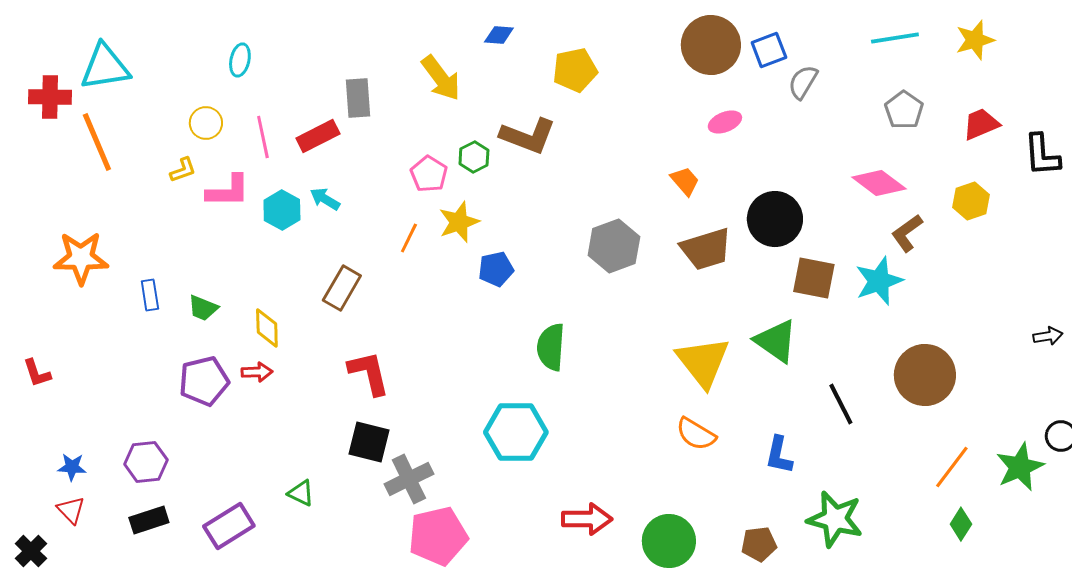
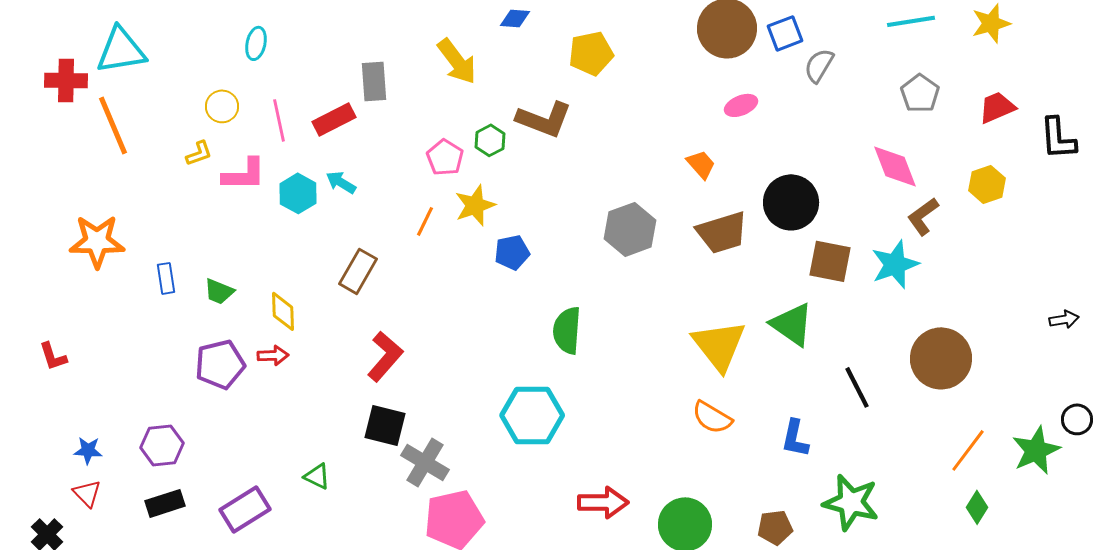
pink diamond: (879, 183) -> (895, 166), turned 32
red L-shape: (369, 373) -> (385, 356), turned 54
gray cross: (409, 479) -> (425, 462), turned -33

